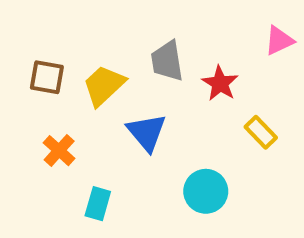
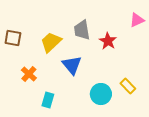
brown square: (47, 77) -> (13, 38), moved
yellow rectangle: (261, 132) -> (128, 86), moved

